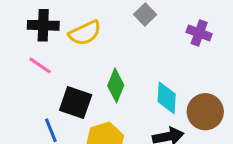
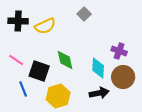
purple cross: (199, 33) -> (119, 51), moved
pink line: (40, 65) -> (16, 60), moved
green diamond: (116, 85) -> (65, 60), turned -35

